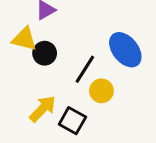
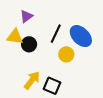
black line: (85, 69) -> (56, 34), moved
yellow circle: (101, 91) -> (66, 54), moved

